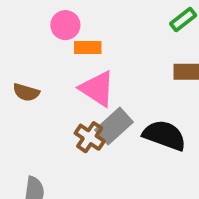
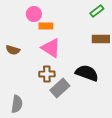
gray rectangle: (114, 126) -> (60, 88), moved
brown cross: (90, 137) -> (47, 74), turned -35

